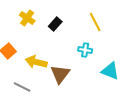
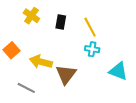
yellow line: (95, 22) -> (90, 27), moved
black rectangle: (55, 24) -> (61, 22), turned -32

